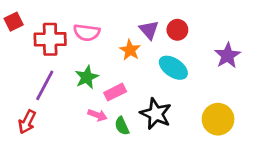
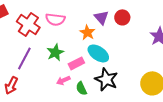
red cross: (50, 39) -> (28, 24), turned 35
cyan ellipse: (173, 68) -> (98, 53), moved
pink arrow: (98, 115) -> (63, 80), turned 136

